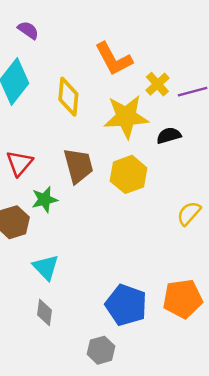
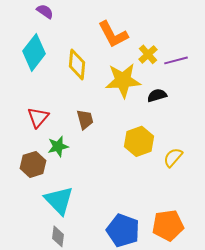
brown trapezoid: (78, 166) -> (85, 119), size x0.7
yellow hexagon: (129, 174) -> (139, 141), moved
cyan triangle: (46, 267) -> (59, 200), size x1.4

